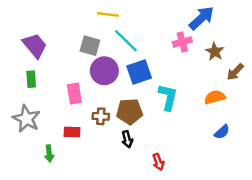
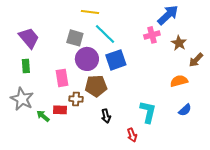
cyan L-shape: (168, 97) -> (148, 112), moved
brown pentagon: (130, 112) -> (96, 86), moved
brown cross: (101, 116) -> (76, 99), moved
green arrow: (49, 154) -> (43, 116), moved, turned 136

